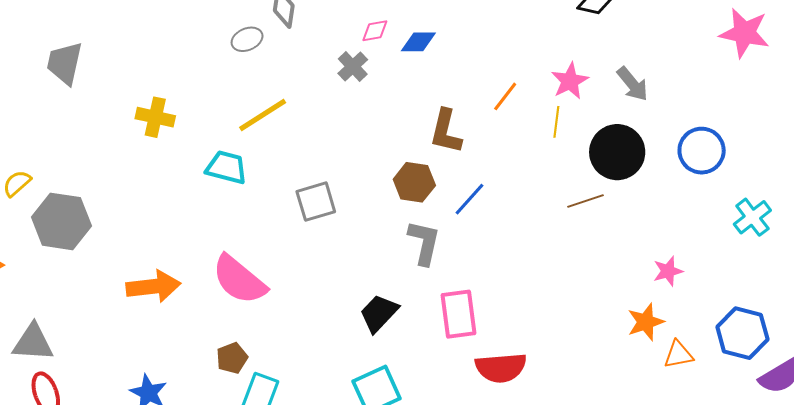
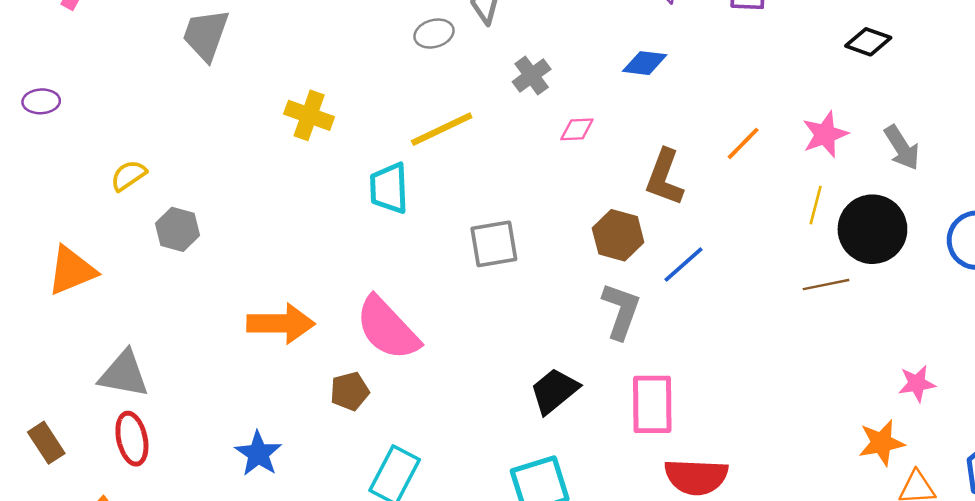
pink diamond: (375, 31) -> (577, 129), moved
gray cross: (353, 66) -> (532, 75), moved
yellow line: (556, 122) -> (816, 205), moved
cyan trapezoid: (226, 167) -> (389, 188), turned -114
gray hexagon: (61, 221) -> (178, 229), size x0.6
brown pentagon: (232, 358) -> (350, 391), moved

